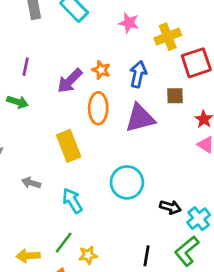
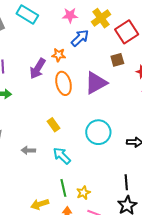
blue arrow: (138, 74) -> (80, 38), moved, turned 48
yellow rectangle: (69, 146) -> (53, 125), moved, size x0.6
green line: (64, 243) -> (63, 188), turned -36

